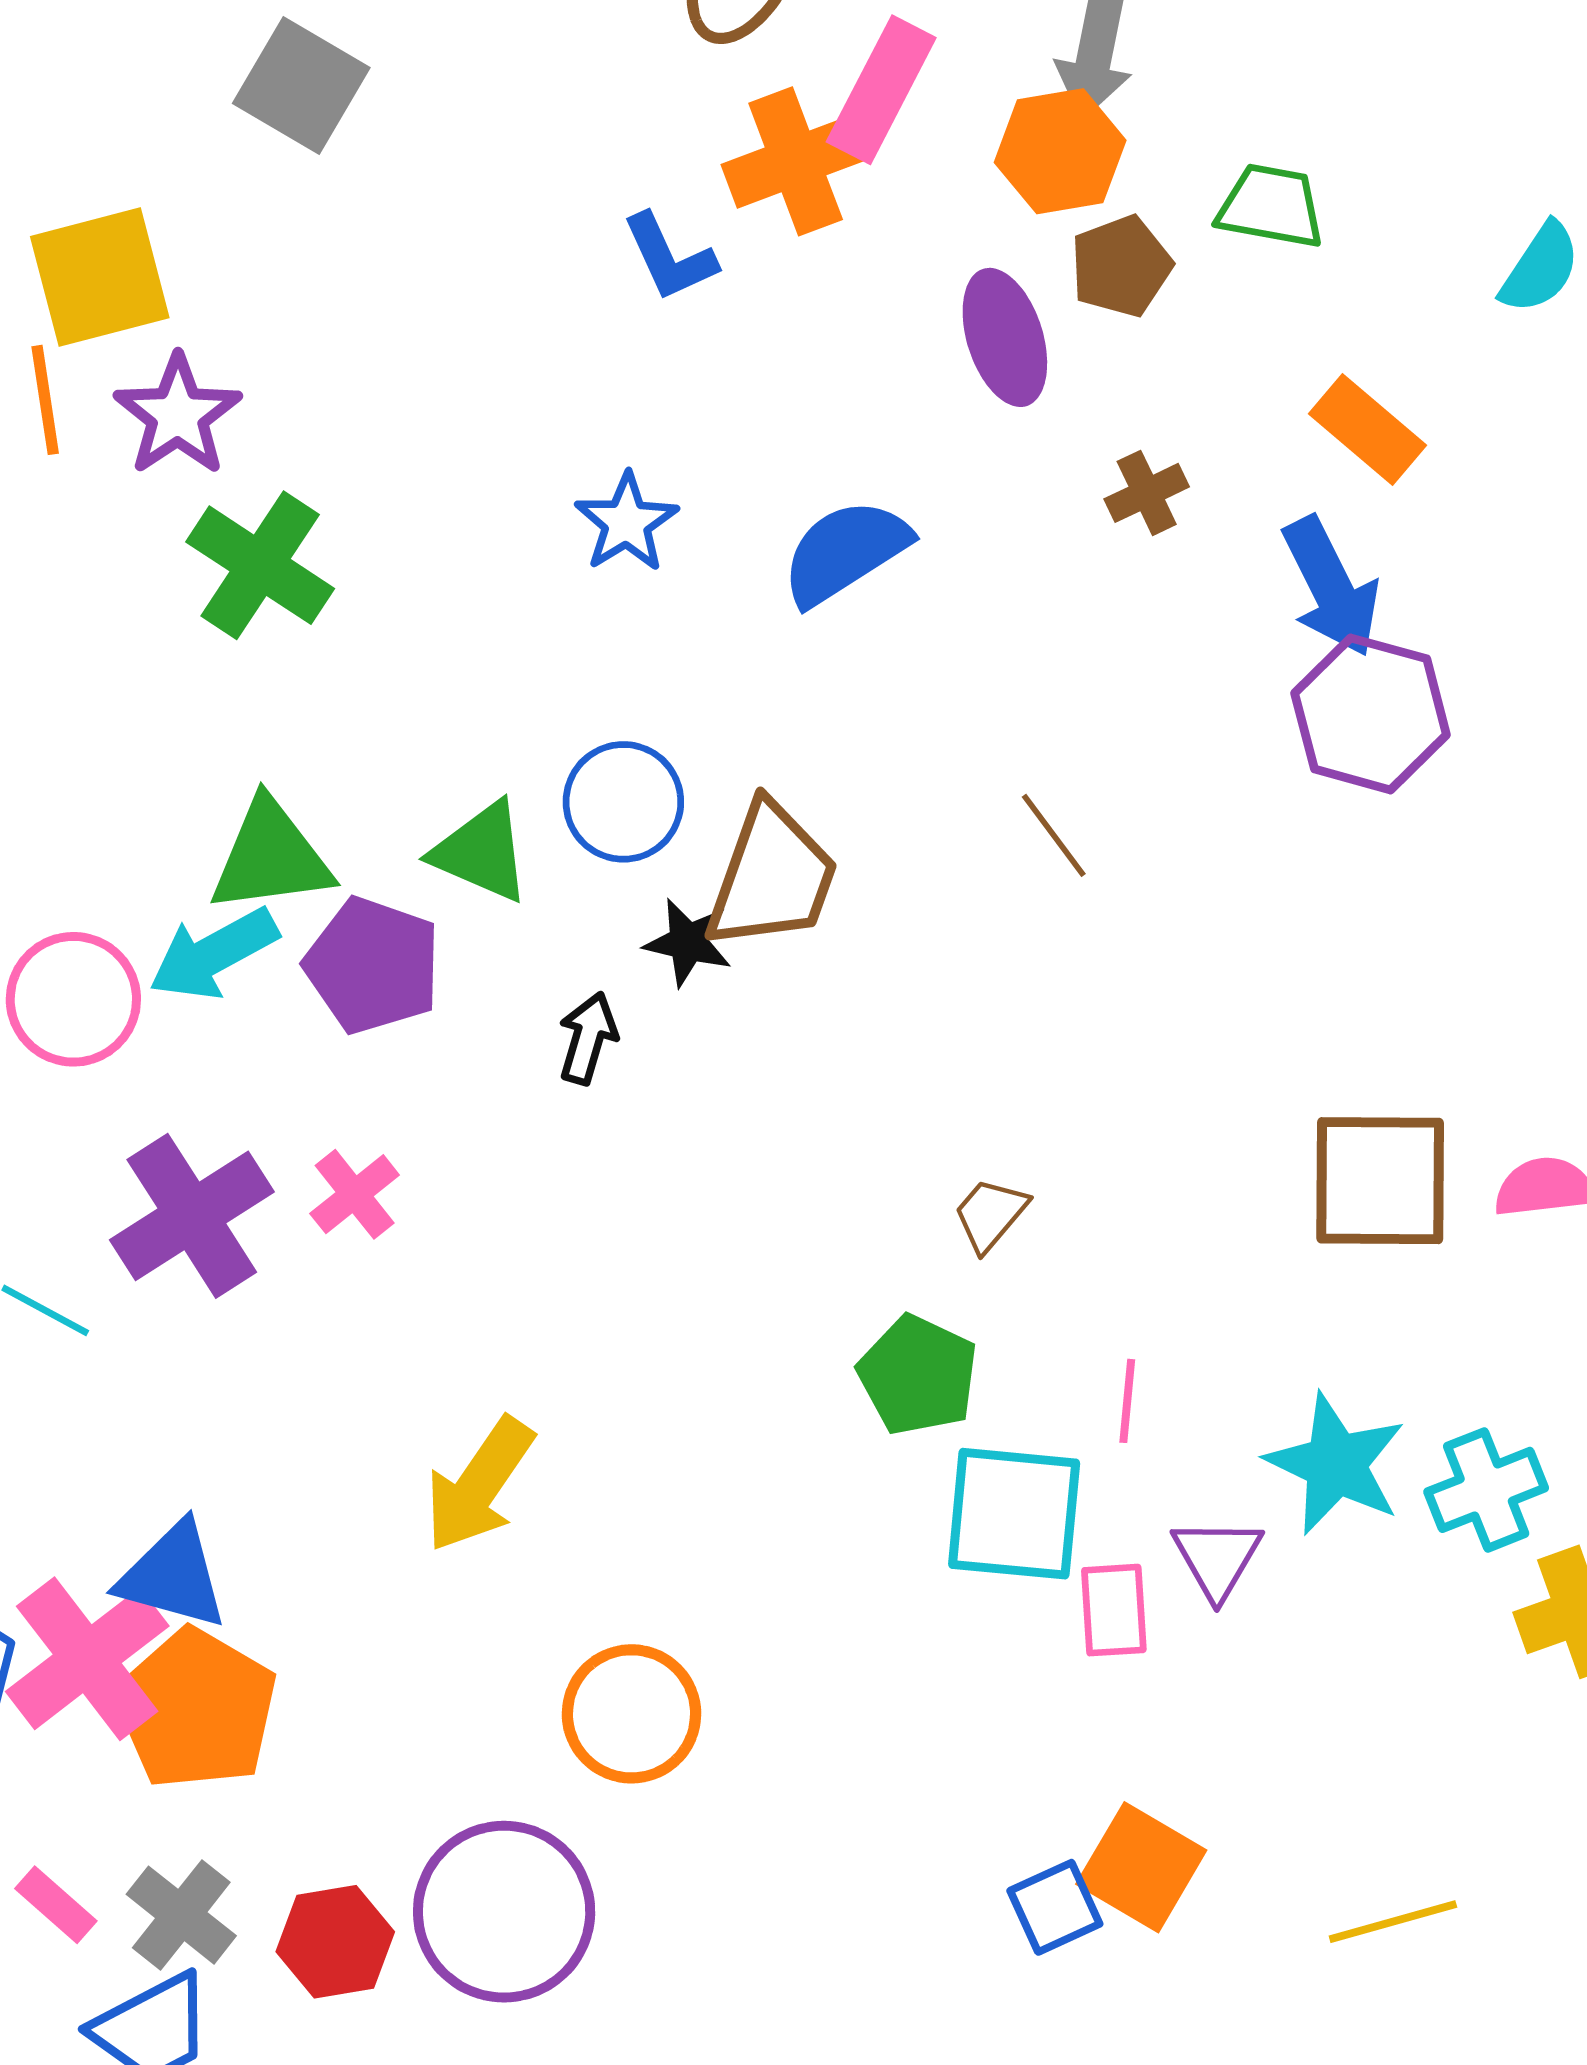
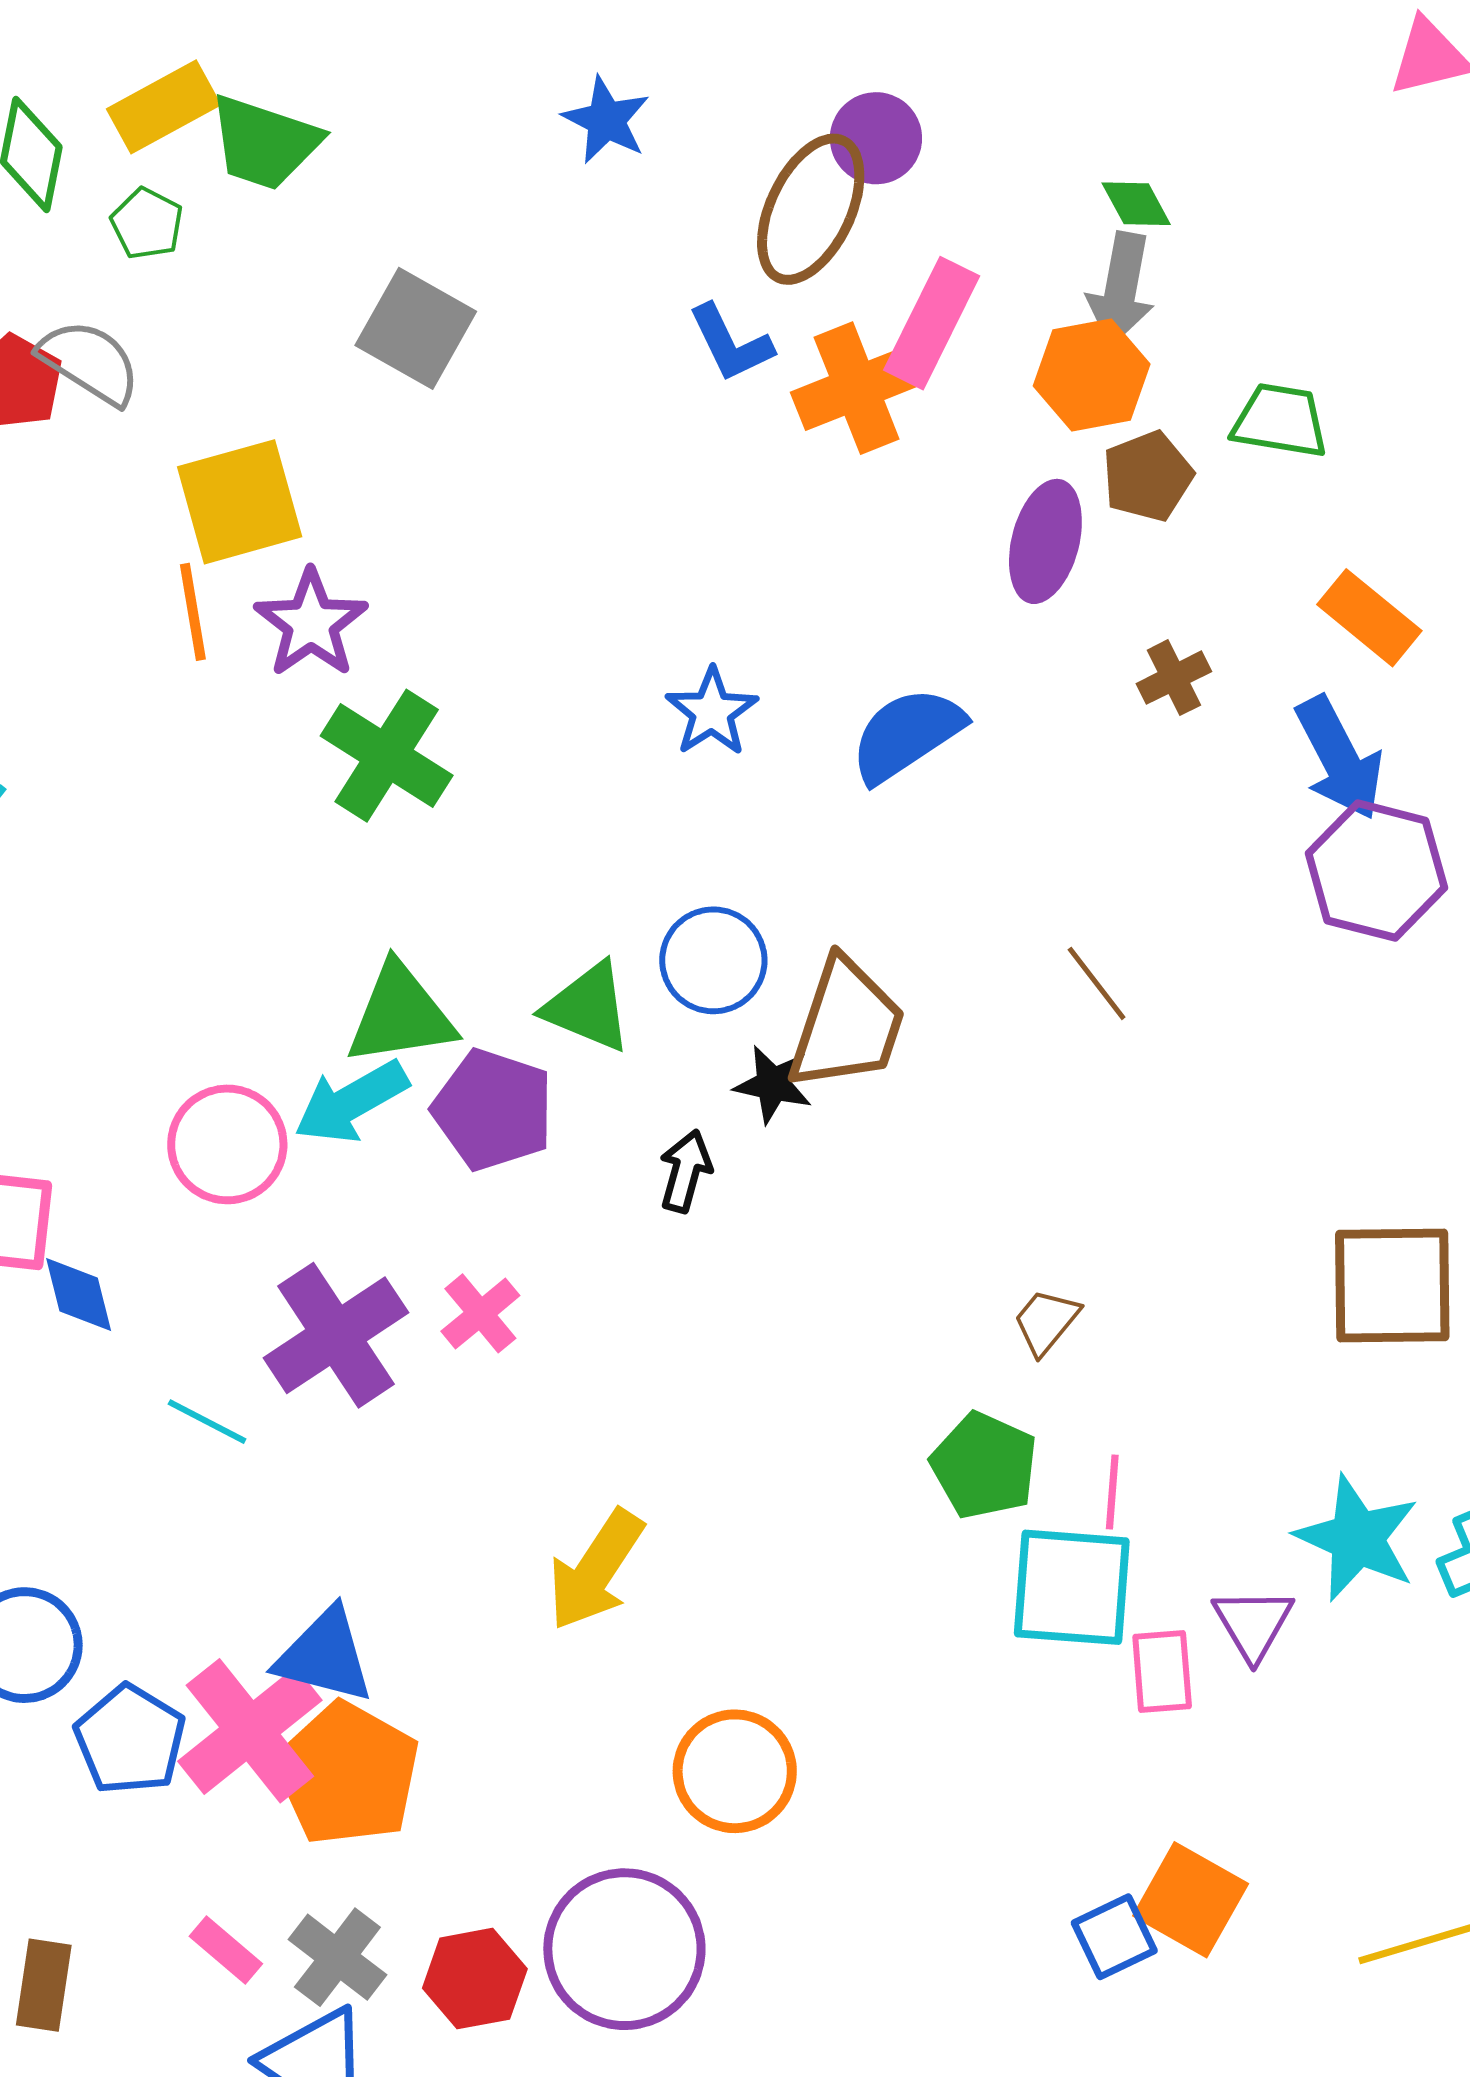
blue L-shape: (669, 257) -> (731, 343), moved
purple ellipse: (1005, 337) -> (1045, 541), turned 33
pink line: (1127, 1401) -> (1112, 1492), moved

